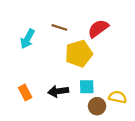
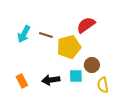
brown line: (59, 27) -> (46, 35), moved
yellow semicircle: (118, 97) -> (103, 85), turned -112
brown circle: (97, 106) -> (92, 65), moved

